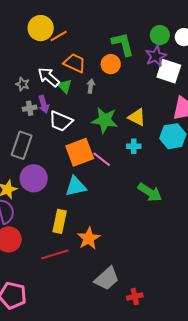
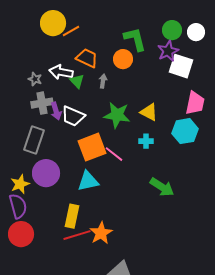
white arrow: (49, 77) -> (61, 72), turned -30
purple arrow: (44, 104) -> (56, 111), moved
gray cross: (30, 108) -> (42, 103), size x1.5
red line: (55, 254) -> (77, 235), moved

